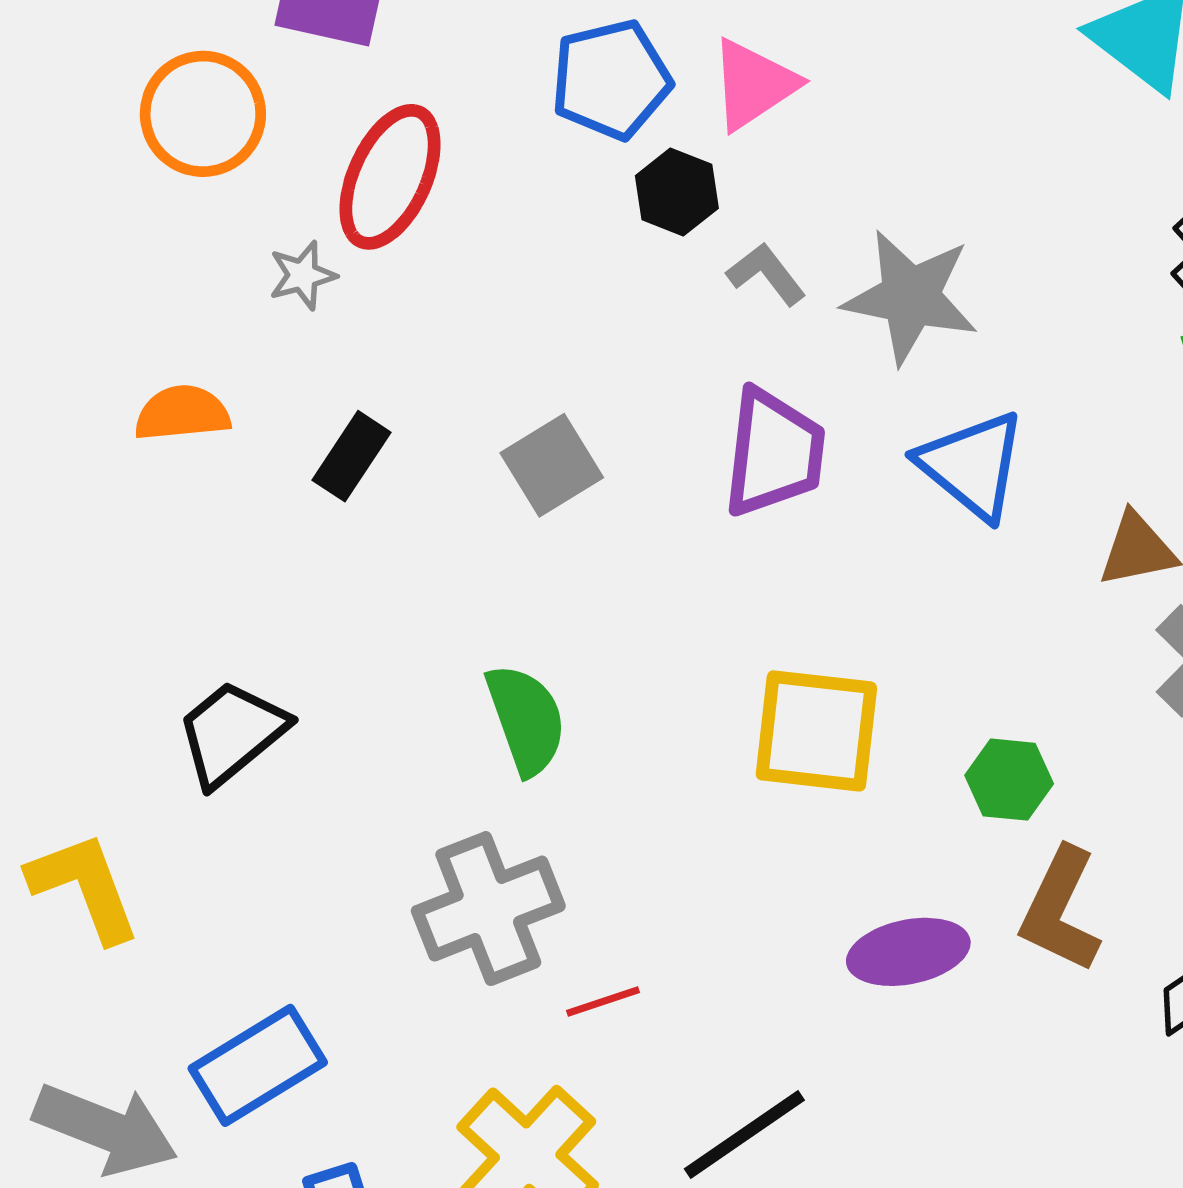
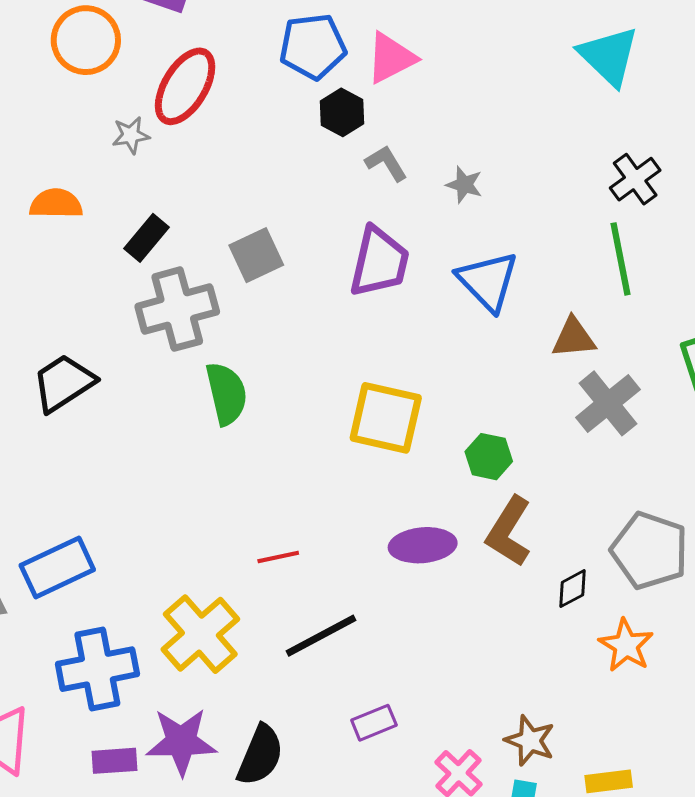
gray star: (910, 297) -> (464, 185), size x0.5
gray cross: (488, 909) -> (177, 309), moved
red line: (603, 1002) -> (278, 557), moved

